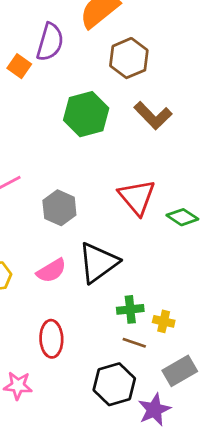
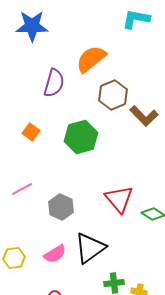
orange square: (19, 66) -> (31, 132), moved
brown L-shape: (153, 116) -> (144, 116), moved

